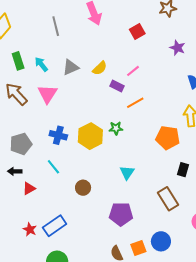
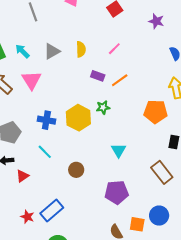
yellow semicircle: (100, 68) -> (81, 49), turned -42
purple rectangle: (117, 86) -> (98, 76), moved
orange square: (138, 248) -> (137, 224), turned 35

